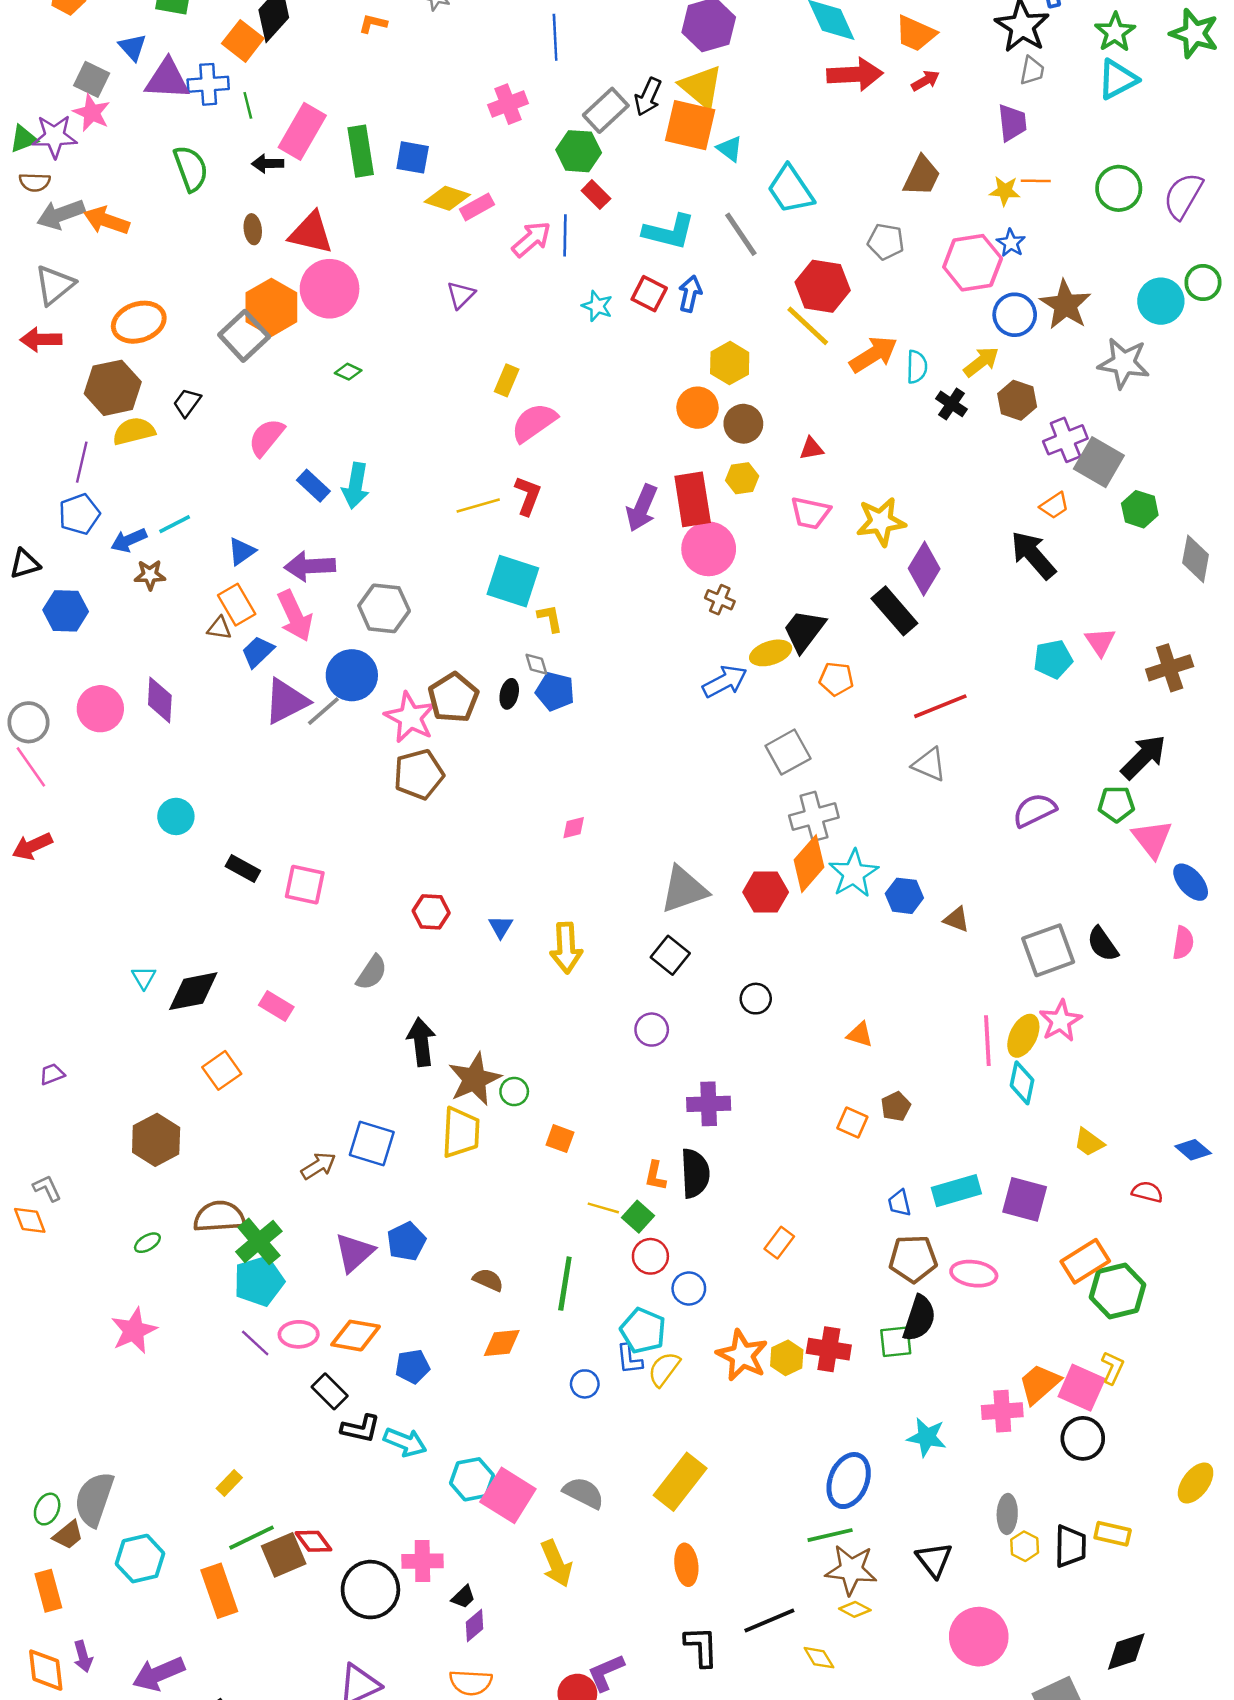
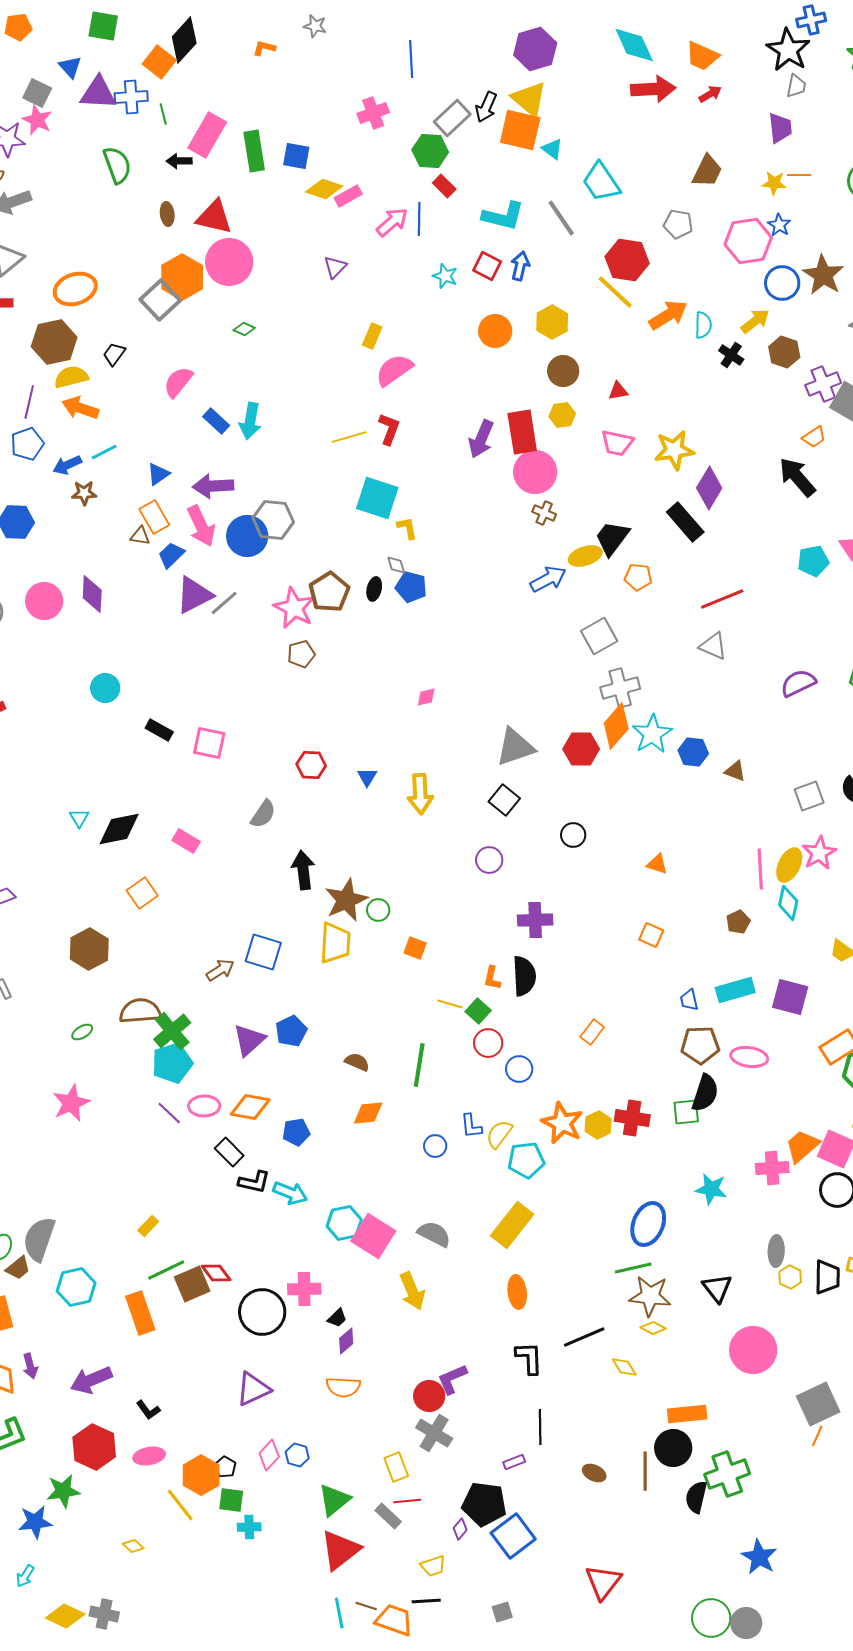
orange arrow: (107, 221) -> (80, 408), moved
orange circle: (698, 408) -> (495, 331), moved
blue circle: (352, 675) -> (247, 536), moved
brown pentagon: (419, 774) -> (301, 654), size x0.7
gray square: (1048, 950) -> (809, 796), size x0.7
brown pentagon: (896, 1106) -> (738, 922), moved
cyan pentagon: (643, 1331) -> (526, 1160), moved, turned -30

